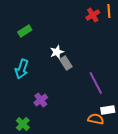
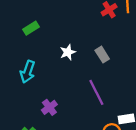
gray rectangle: (66, 63) -> (102, 55), moved
purple line: (96, 83) -> (96, 92), moved

